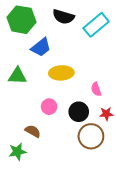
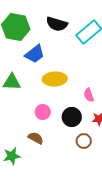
brown semicircle: (33, 131) -> (36, 138), moved
brown circle: (91, 136) -> (84, 141), size x0.6

